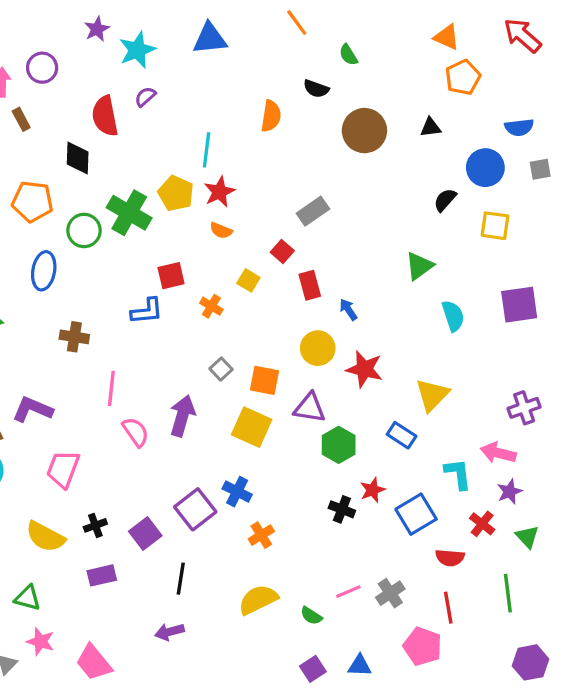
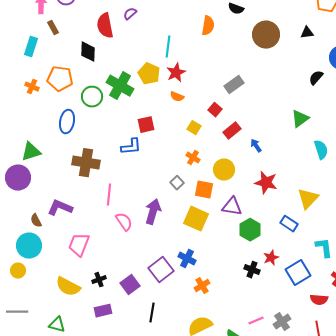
red rectangle: (310, 285) -> (232, 131), turned 66
orange cross: (211, 306) -> (193, 158), moved
brown cross: (74, 337) -> (86, 163), size x1.5
yellow circle: (318, 348) -> (224, 170), moved

